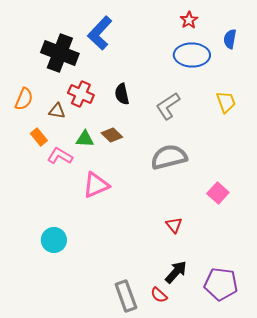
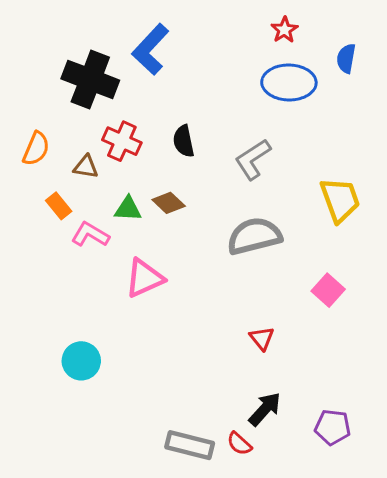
yellow trapezoid: (226, 102) -> (340, 200), moved, size x1.4
purple pentagon: (221, 284) -> (333, 427), size x0.7
gray rectangle: (126, 296) -> (190, 445), turned -56

